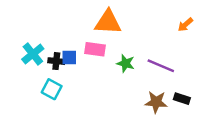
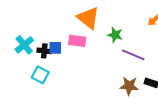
orange triangle: (108, 22) -> (88, 18), turned 35
green star: (126, 63) -> (115, 35), moved

